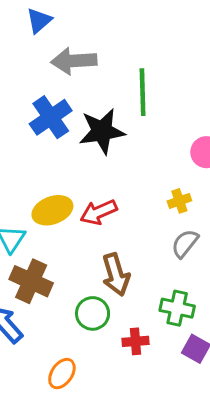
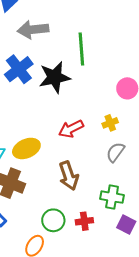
yellow ellipse: (52, 210) -> (26, 148), moved
red arrow: (99, 212) -> (71, 129), moved
green circle: (93, 313) -> (53, 220), moved

